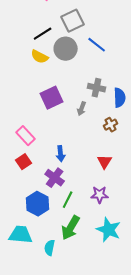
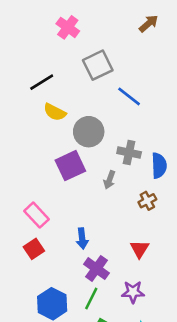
black line: (43, 34) -> (42, 82), moved
gray circle: (66, 49) -> (89, 132), moved
purple cross: (55, 178) -> (96, 269), moved

